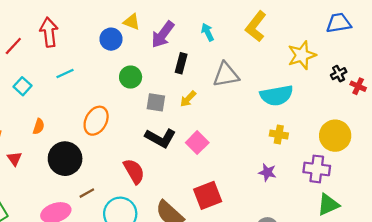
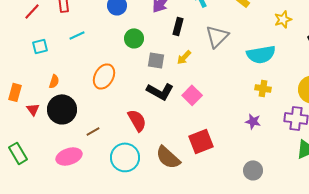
yellow star: (302, 55) -> (283, 19), size x0.7
gray triangle: (226, 75) -> (217, 36), turned -35
cyan square: (22, 86) -> (40, 46), turned 35
black circle: (65, 159) -> (62, 109), moved
brown line: (87, 193) -> (93, 131), moved

